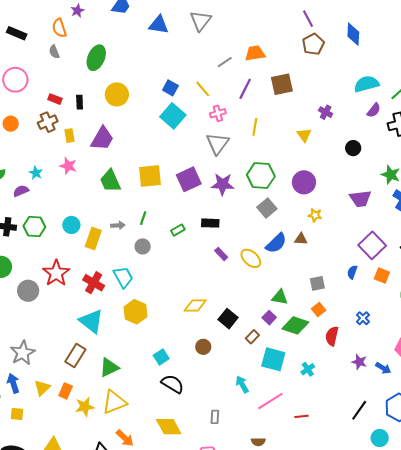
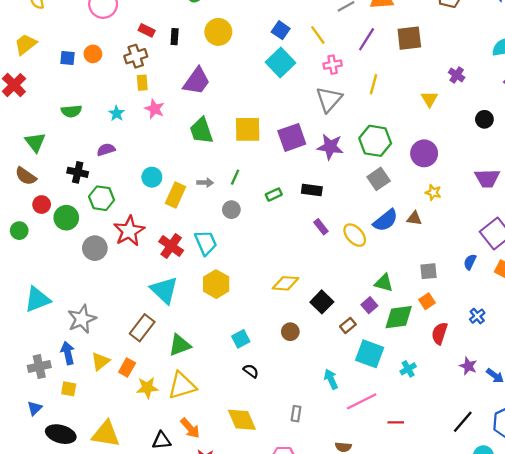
yellow rectangle: (70, 136) -> (142, 83), moved
purple semicircle: (21, 191) -> (106, 150), moved
green hexagon: (34, 227) -> (102, 198), moved
green diamond: (295, 325) -> (399, 317), turned -32
black semicircle: (173, 384) -> (251, 371), size x0.6

